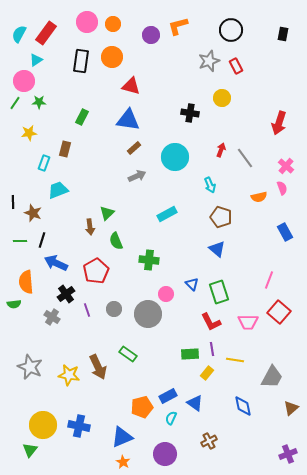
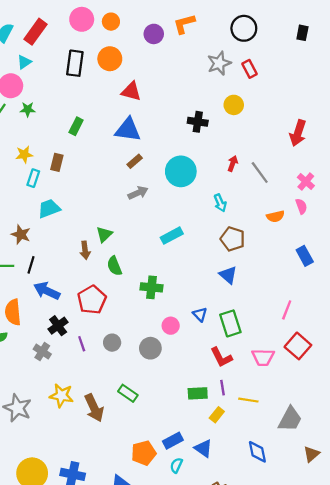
yellow star: (29, 133) -> (24, 154), moved
gray circle: (148, 314) -> (150, 348), size x0.7
yellow star: (69, 375) -> (61, 396), moved

